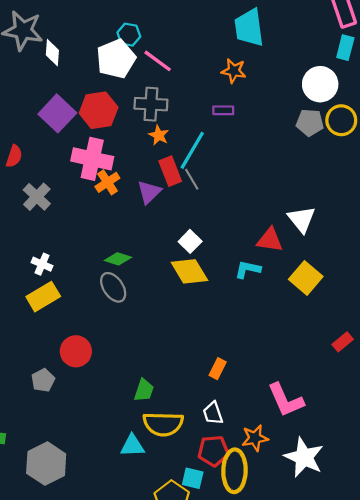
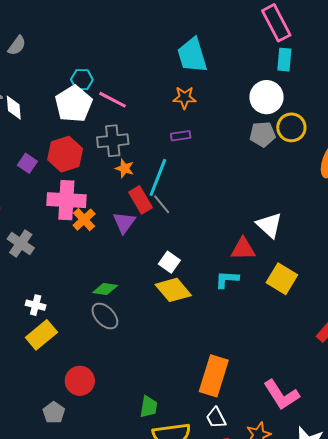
purple square: (57, 113) -> (27, 163), size x0.6
orange rectangle: (218, 369) -> (214, 376), size x2.0

